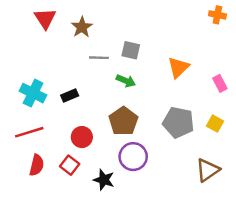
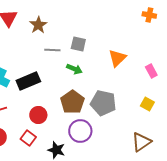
black rectangle: (70, 96) -> (28, 81), size x1.6
gray pentagon: (178, 122) -> (103, 103), moved

